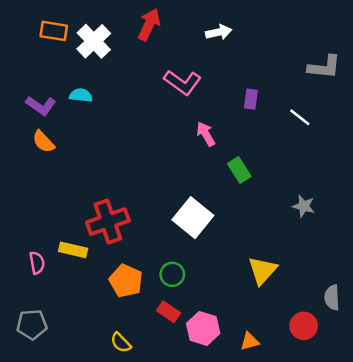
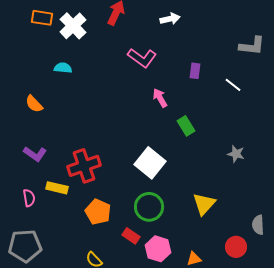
purple L-shape: (41, 106) -> (35, 154), moved
green circle: (172, 274) -> (149, 207), moved, size x1.5
gray pentagon: (32, 325) -> (25, 246), size x1.4

